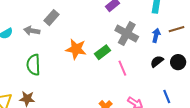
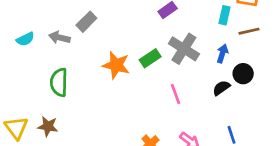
brown line: (177, 29) -> (249, 31), moved
green rectangle: (103, 52) -> (150, 58), moved
black circle: (178, 62) -> (243, 74), moved

